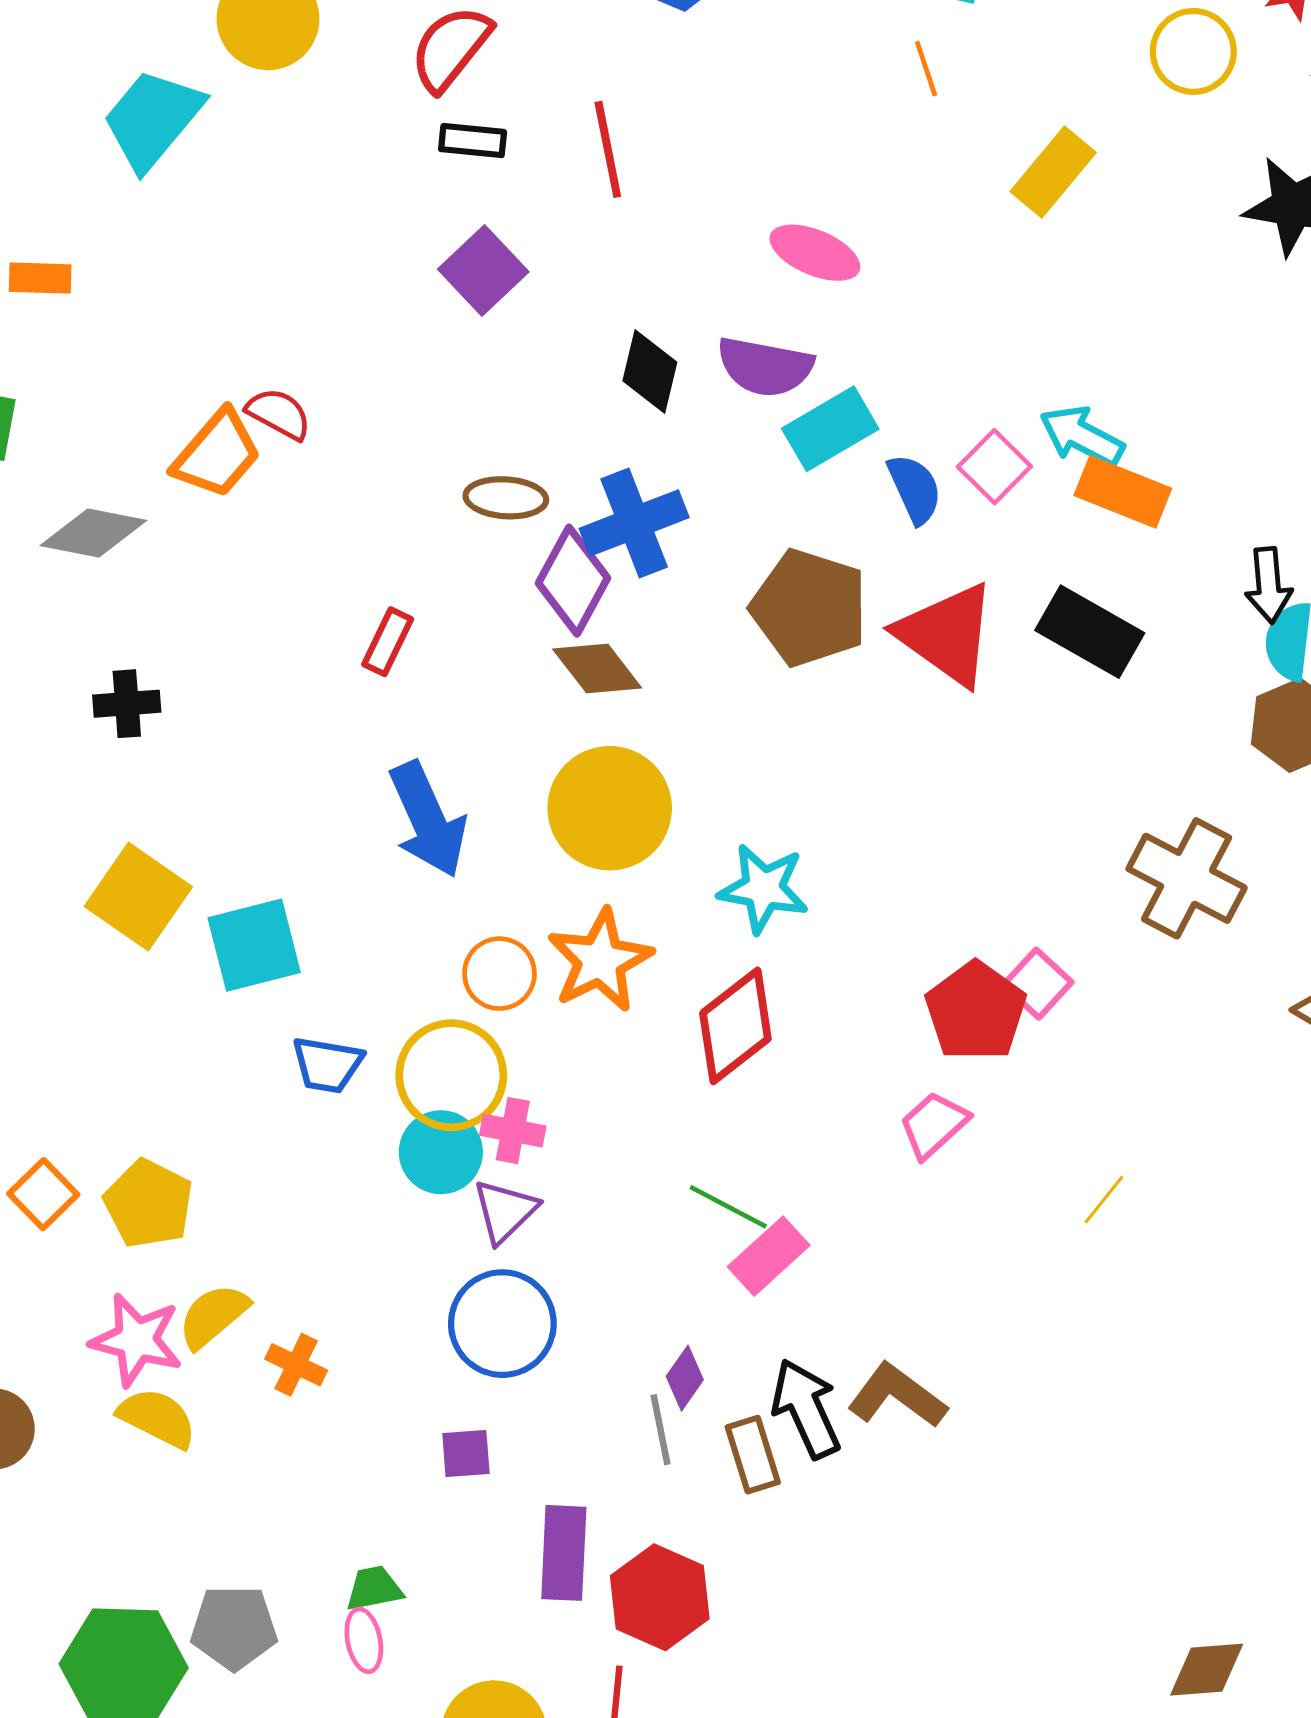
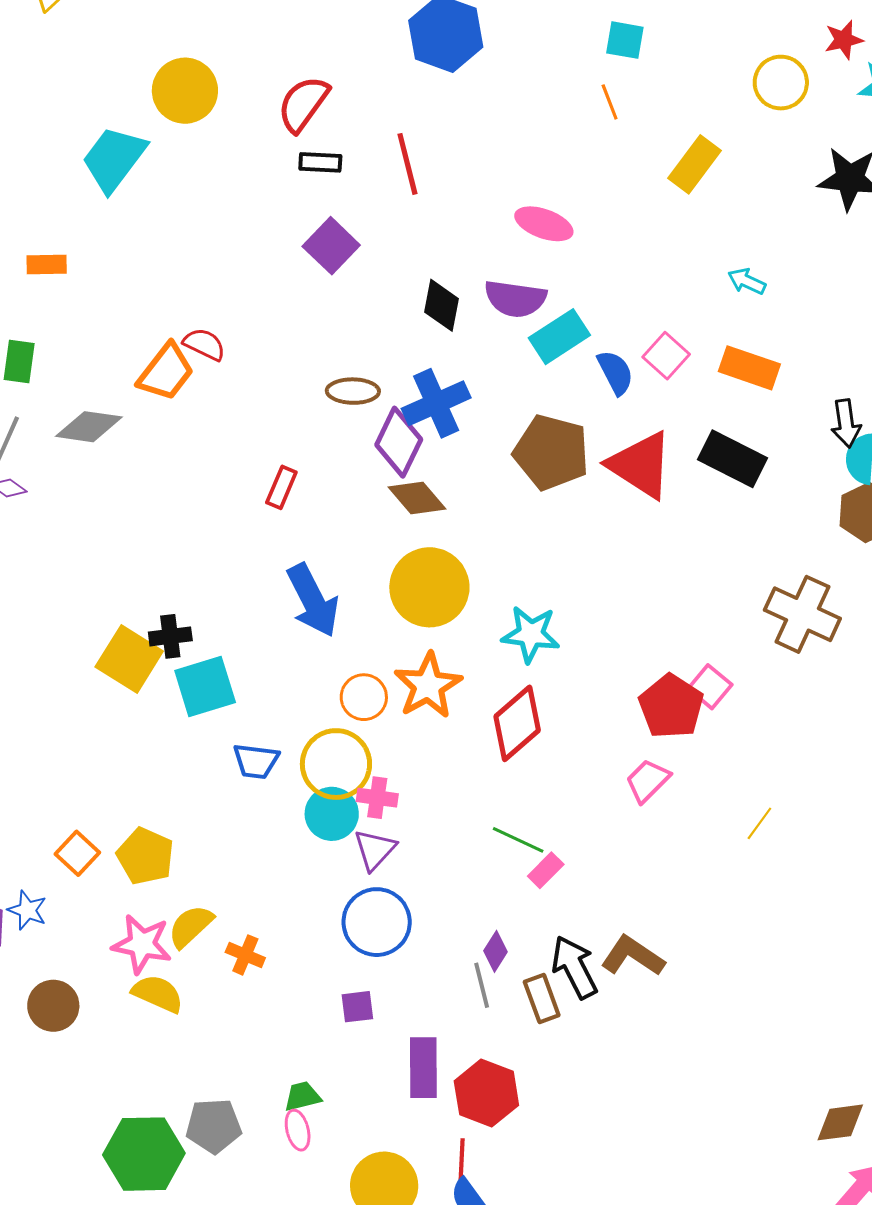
cyan arrow: (1082, 436) -> (747, 281), moved, size x0.7
black cross: (127, 704) -> (170, 636), moved
pink rectangle: (769, 1256) -> (546, 870), size x0.7

